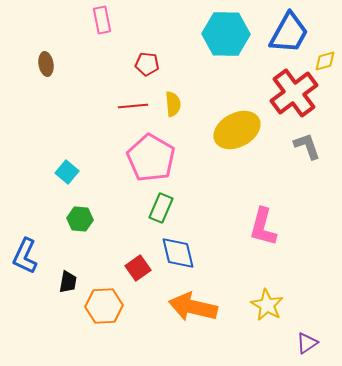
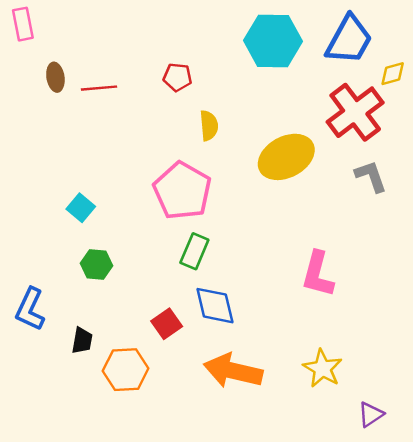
pink rectangle: (102, 20) -> (23, 24), moved
red line: (133, 106) -> (99, 88), moved

